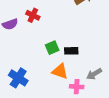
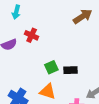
orange triangle: (60, 71) -> (48, 91), moved

